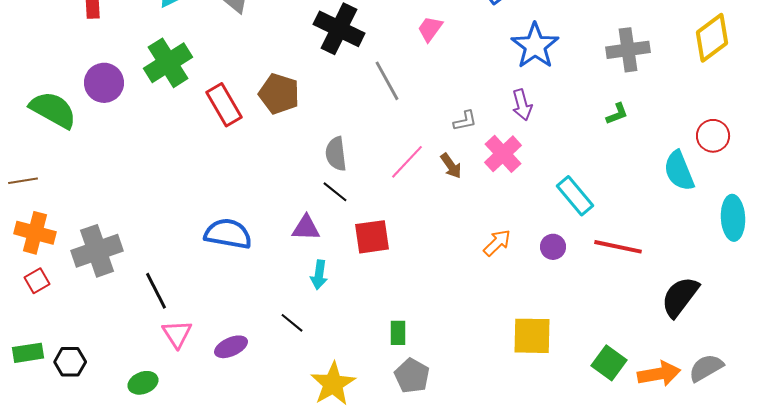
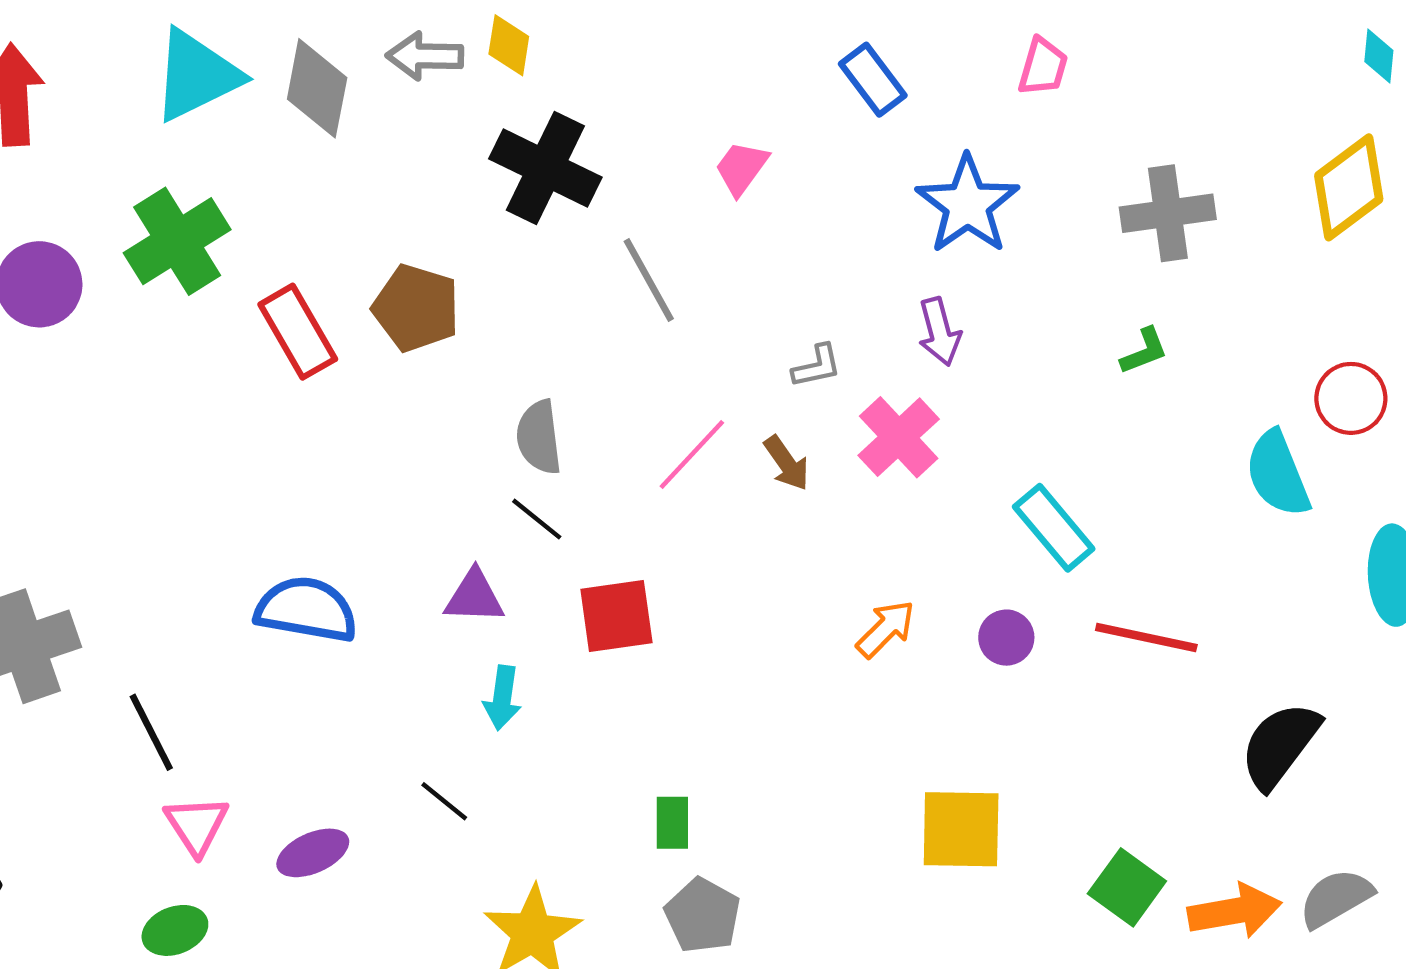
green ellipse: (143, 383) -> (175, 930), moved

